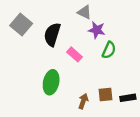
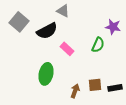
gray triangle: (84, 12) -> (63, 11), moved
purple star: (97, 30) -> (113, 27), moved
black semicircle: (52, 34) -> (47, 31), turned -135

